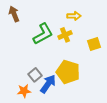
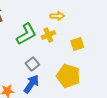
yellow pentagon: (68, 72) -> (68, 76), moved
gray square: (35, 75) -> (32, 64), moved

